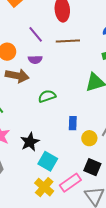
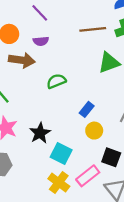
brown line: (68, 41) -> (93, 29), moved
blue rectangle: (73, 123) -> (87, 109), turned 40
yellow circle: (89, 138) -> (94, 131), moved

